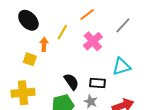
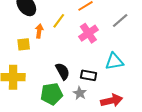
yellow square: (30, 59) -> (24, 44), turned -32

